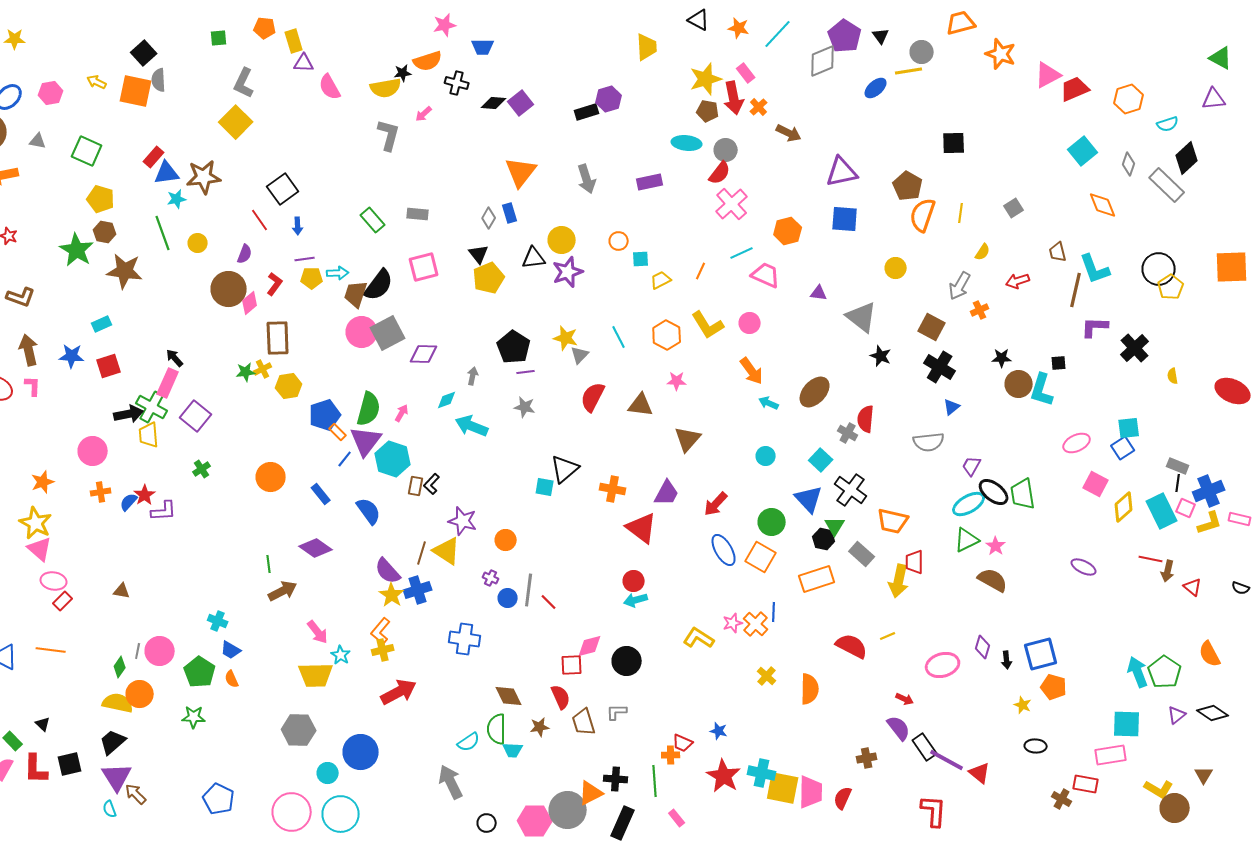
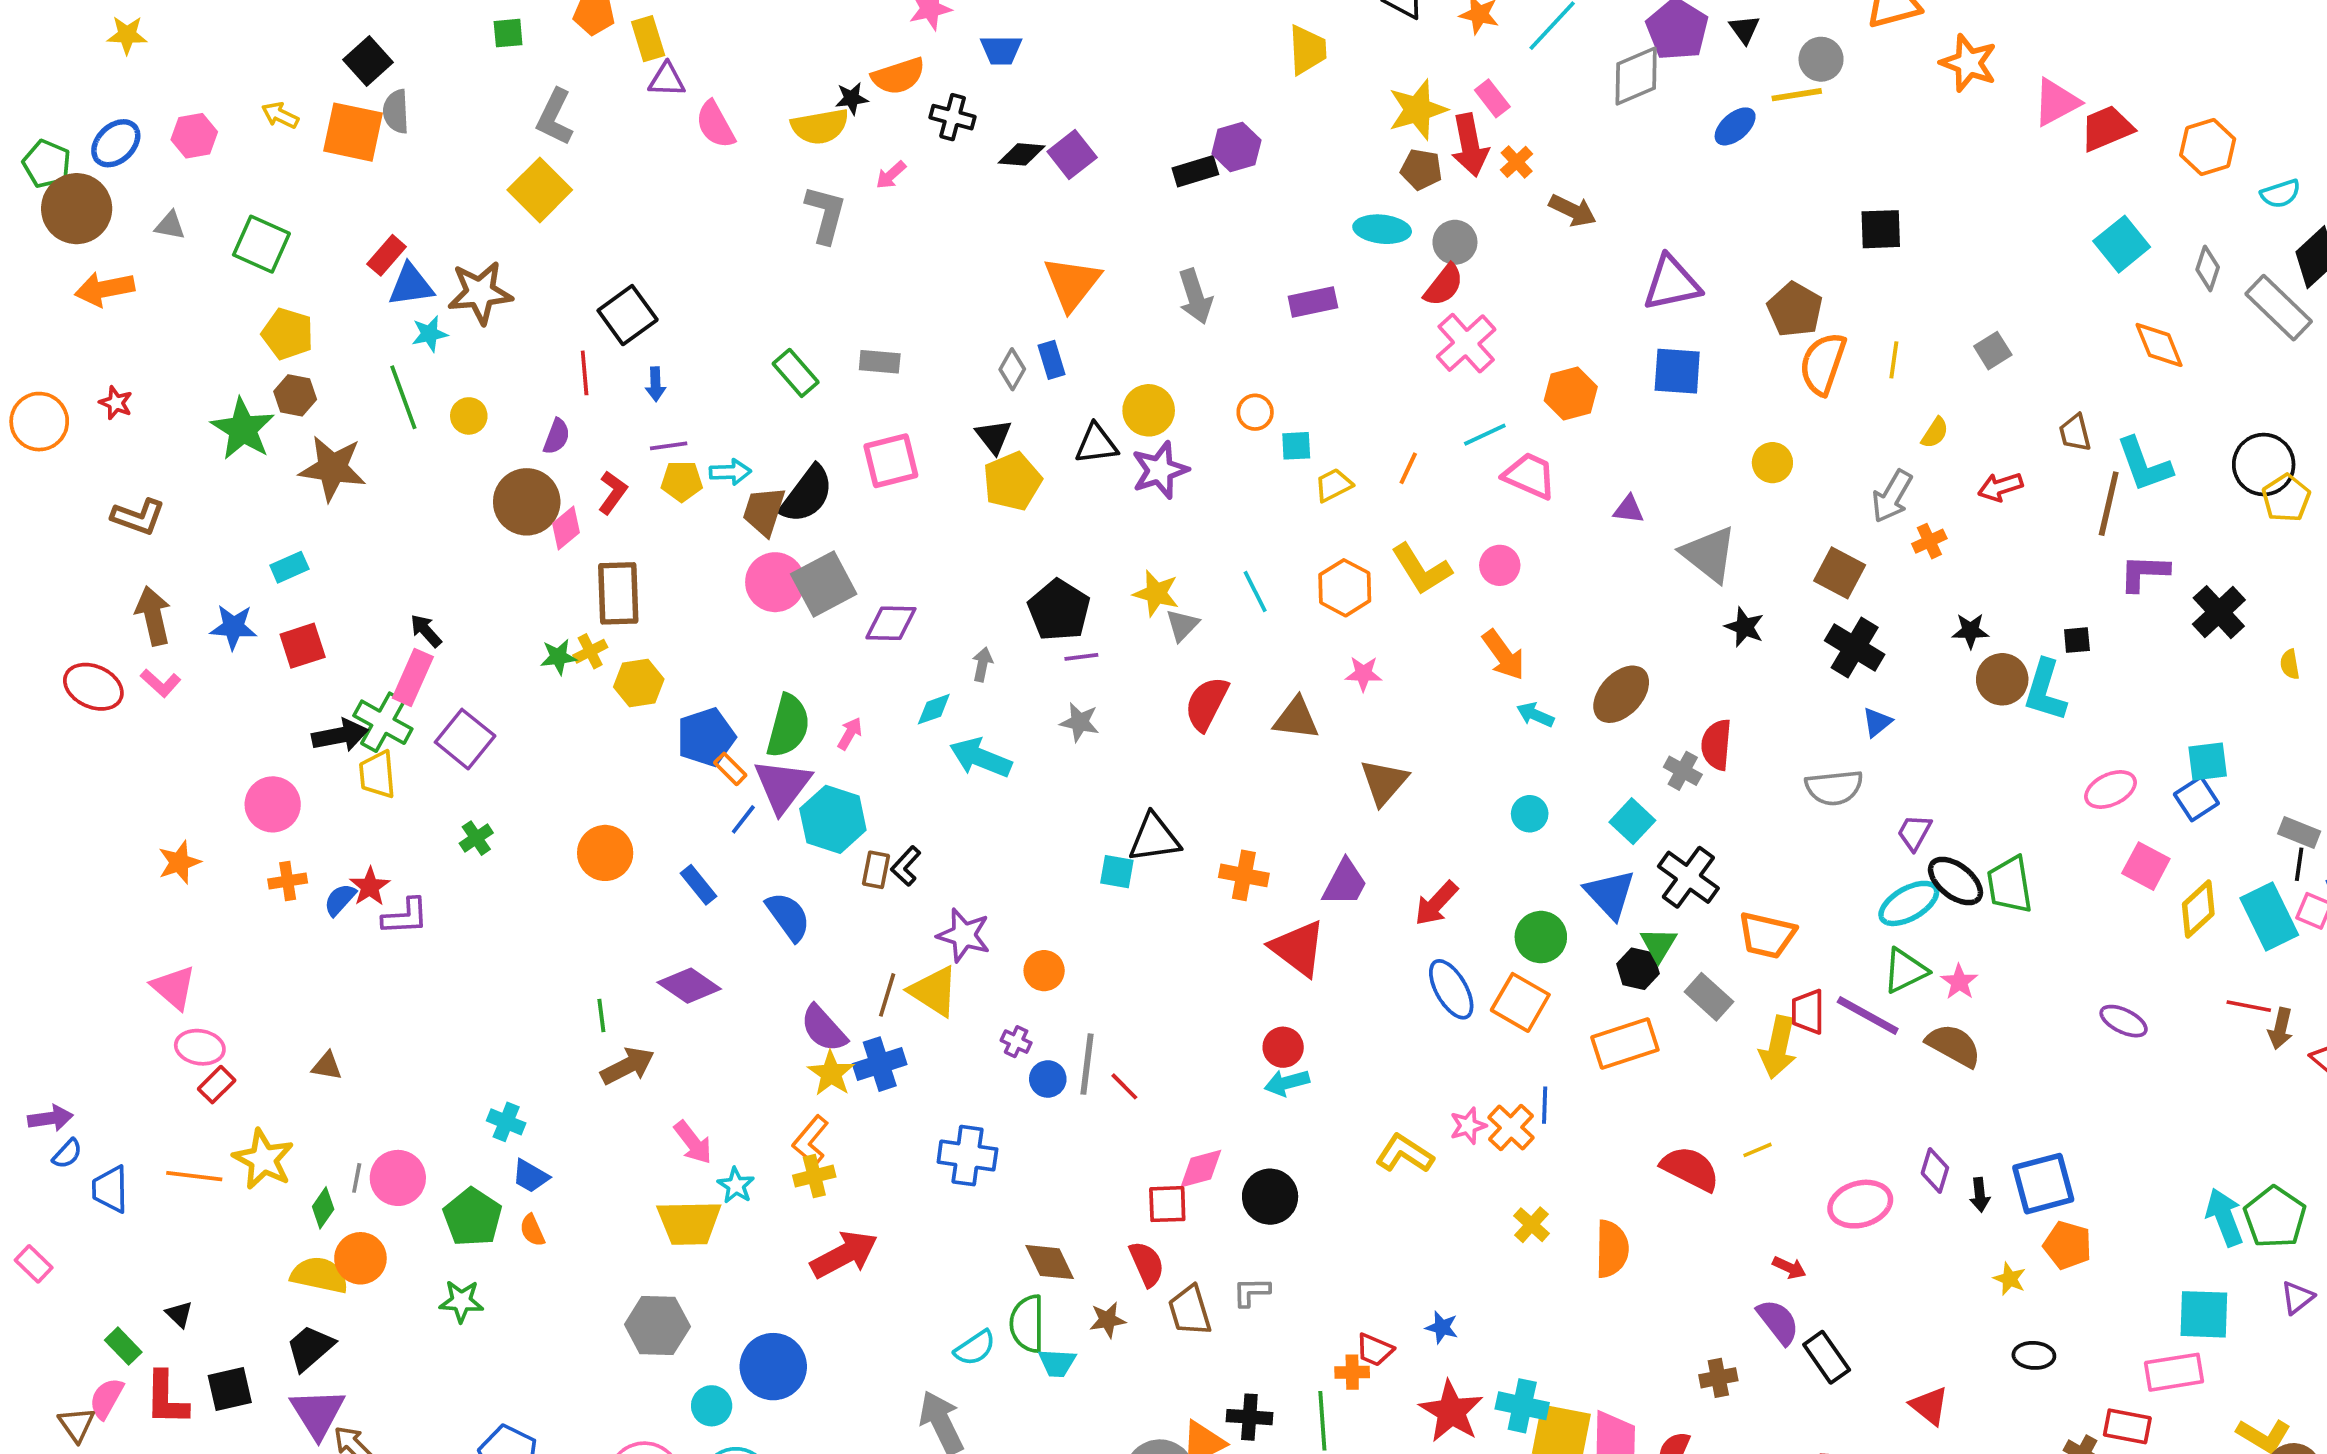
red line: (260, 220) -> (585, 373), turned 30
pink L-shape: (33, 386) -> (161, 683), turned 130
black triangle: (565, 469) -> (1154, 838), turned 32
yellow star: (36, 523) -> (263, 1159), moved
purple line: (947, 760) -> (1868, 1015), moved

